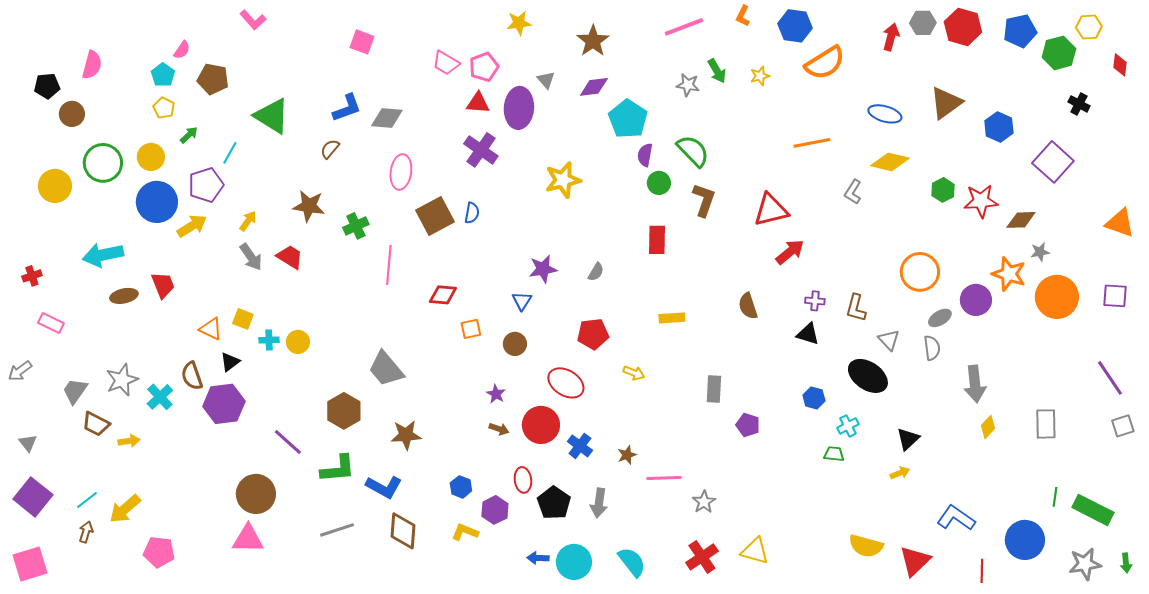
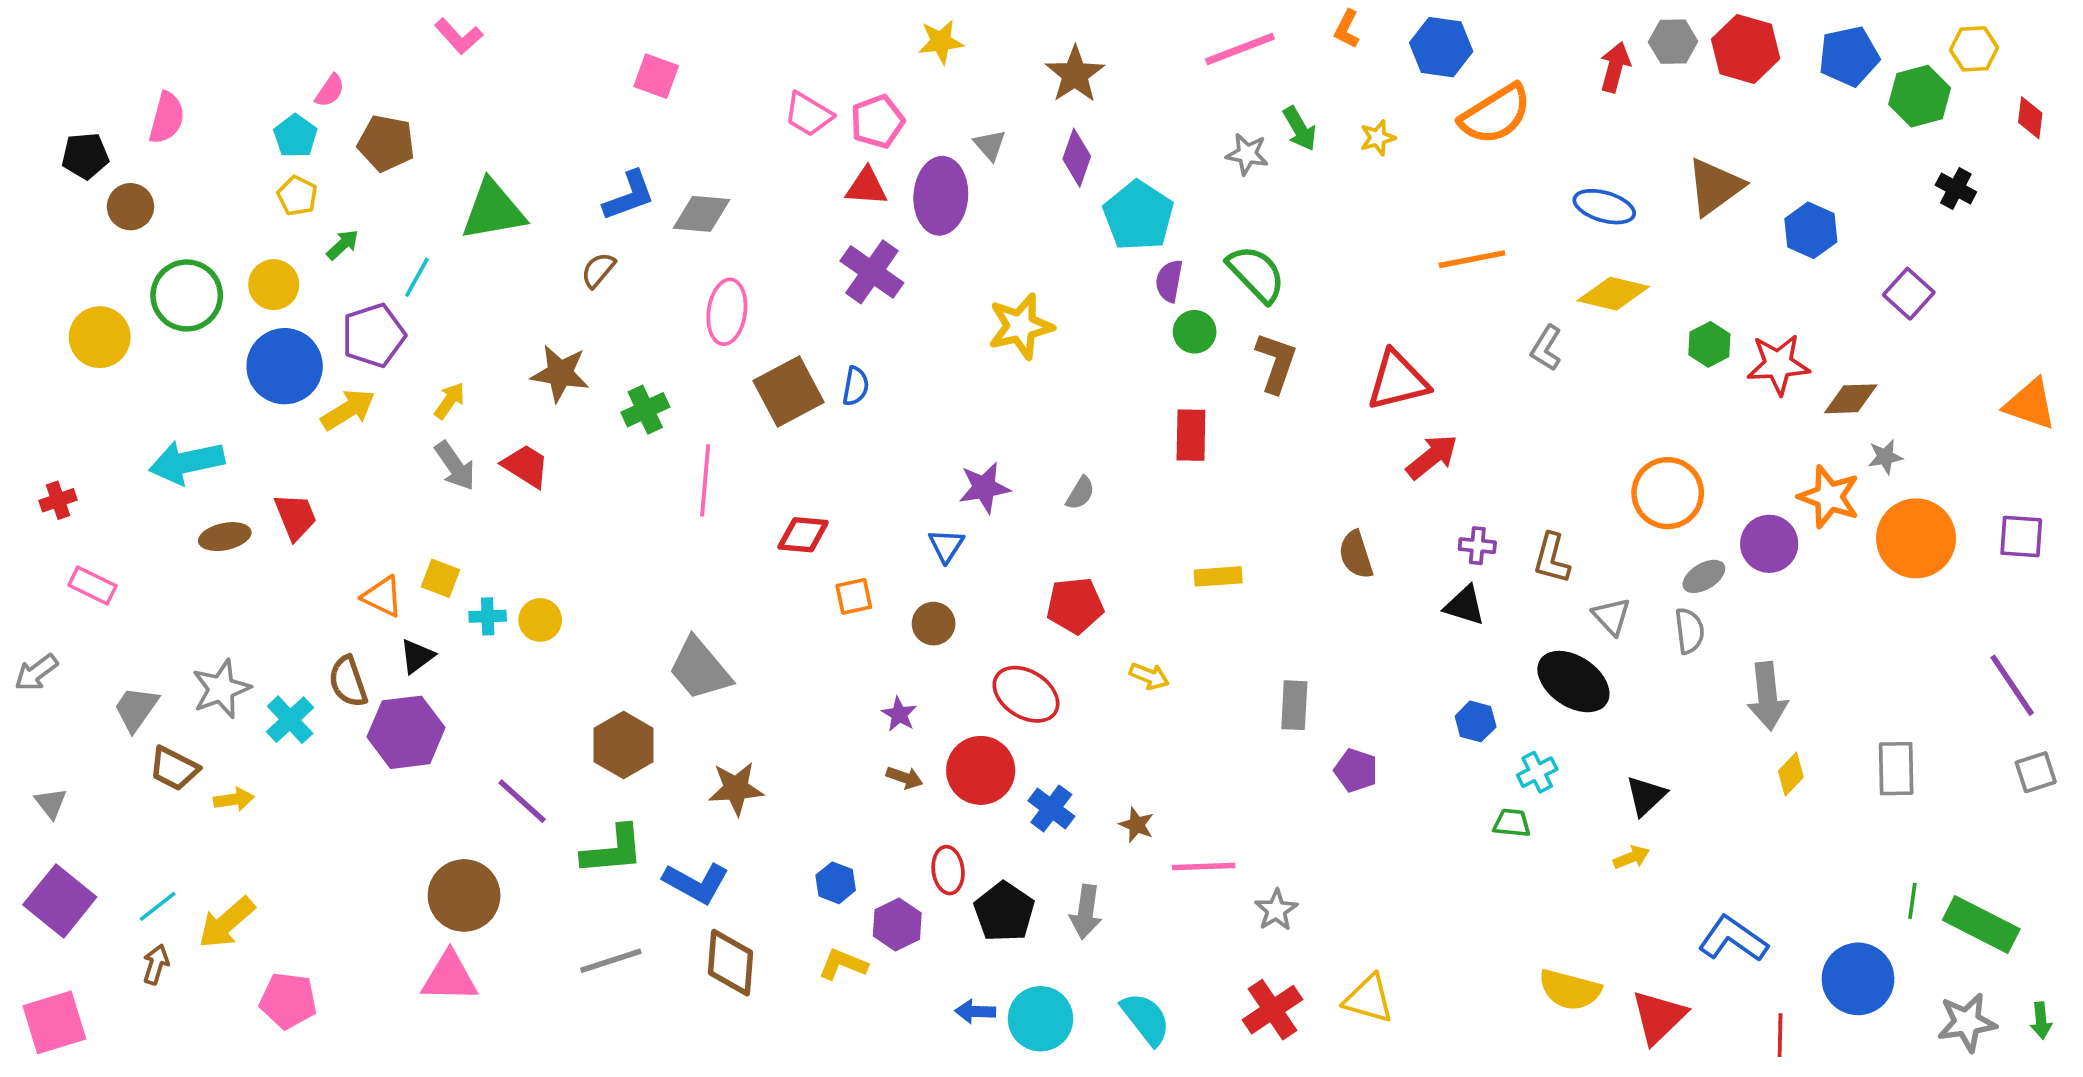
purple diamond: (594, 87) -> (1077, 158), turned -64
green triangle: (272, 116) -> (493, 210), turned -42
purple square: (1053, 162) -> (1909, 294), size x0.7
brown star: (627, 455) -> (1137, 825), turned -30

